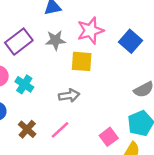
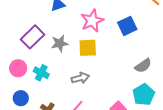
gray star: (55, 40) -> (60, 43), moved
blue square: (131, 41) -> (127, 26), turned 30

